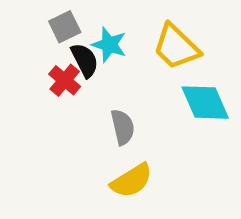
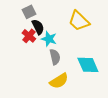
cyan star: (109, 45) -> (49, 39), moved
cyan diamond: (205, 103) -> (88, 65), moved

